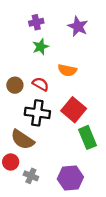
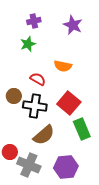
green star: (41, 47) -> (28, 44), moved
brown circle: (15, 85) -> (14, 96), moved
brown semicircle: (22, 140) -> (44, 135), moved, turned -75
gray cross: (31, 176) -> (29, 165), size x1.6

